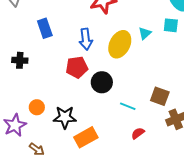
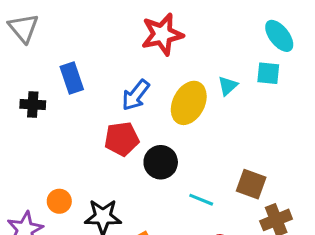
blue arrow: (86, 39) -> (136, 95), turned 45
black cross: (20, 60) -> (33, 105), moved

